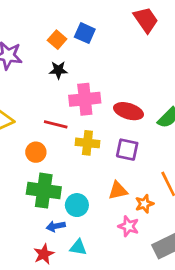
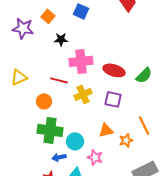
orange square: (57, 40) -> (48, 16), moved
yellow cross: (87, 143) -> (83, 94), turned -30
pink star: (128, 226) -> (95, 157), moved

